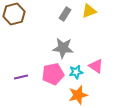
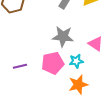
pink triangle: (96, 66) -> (96, 44), moved

